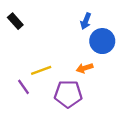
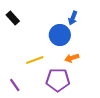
blue circle: (102, 41) -> (60, 35), moved
purple line: (24, 87) -> (15, 85), moved

